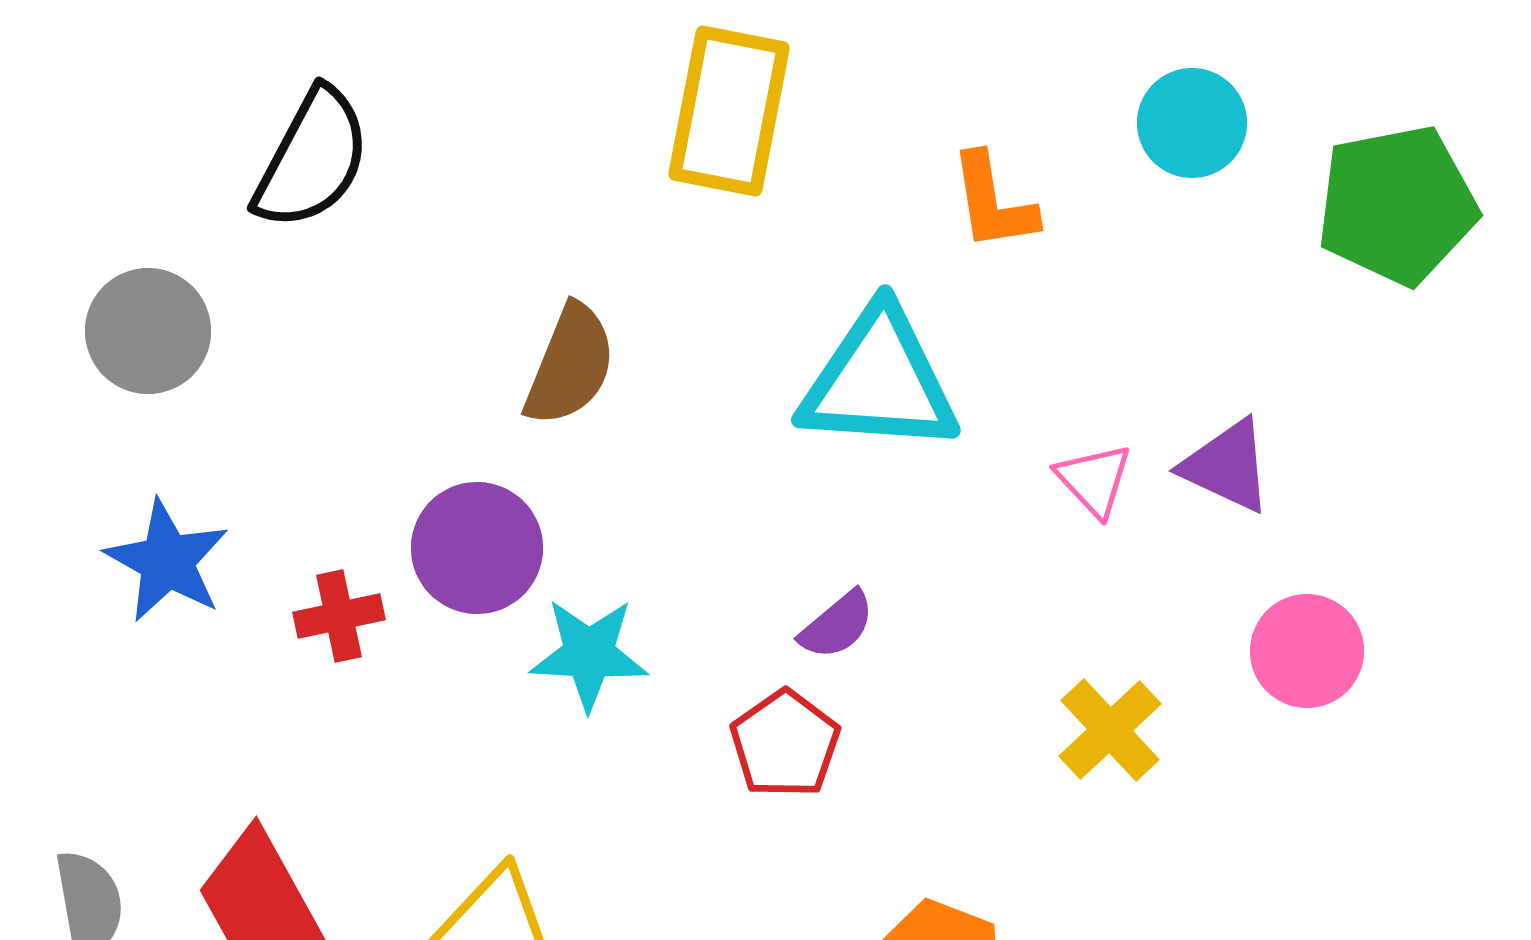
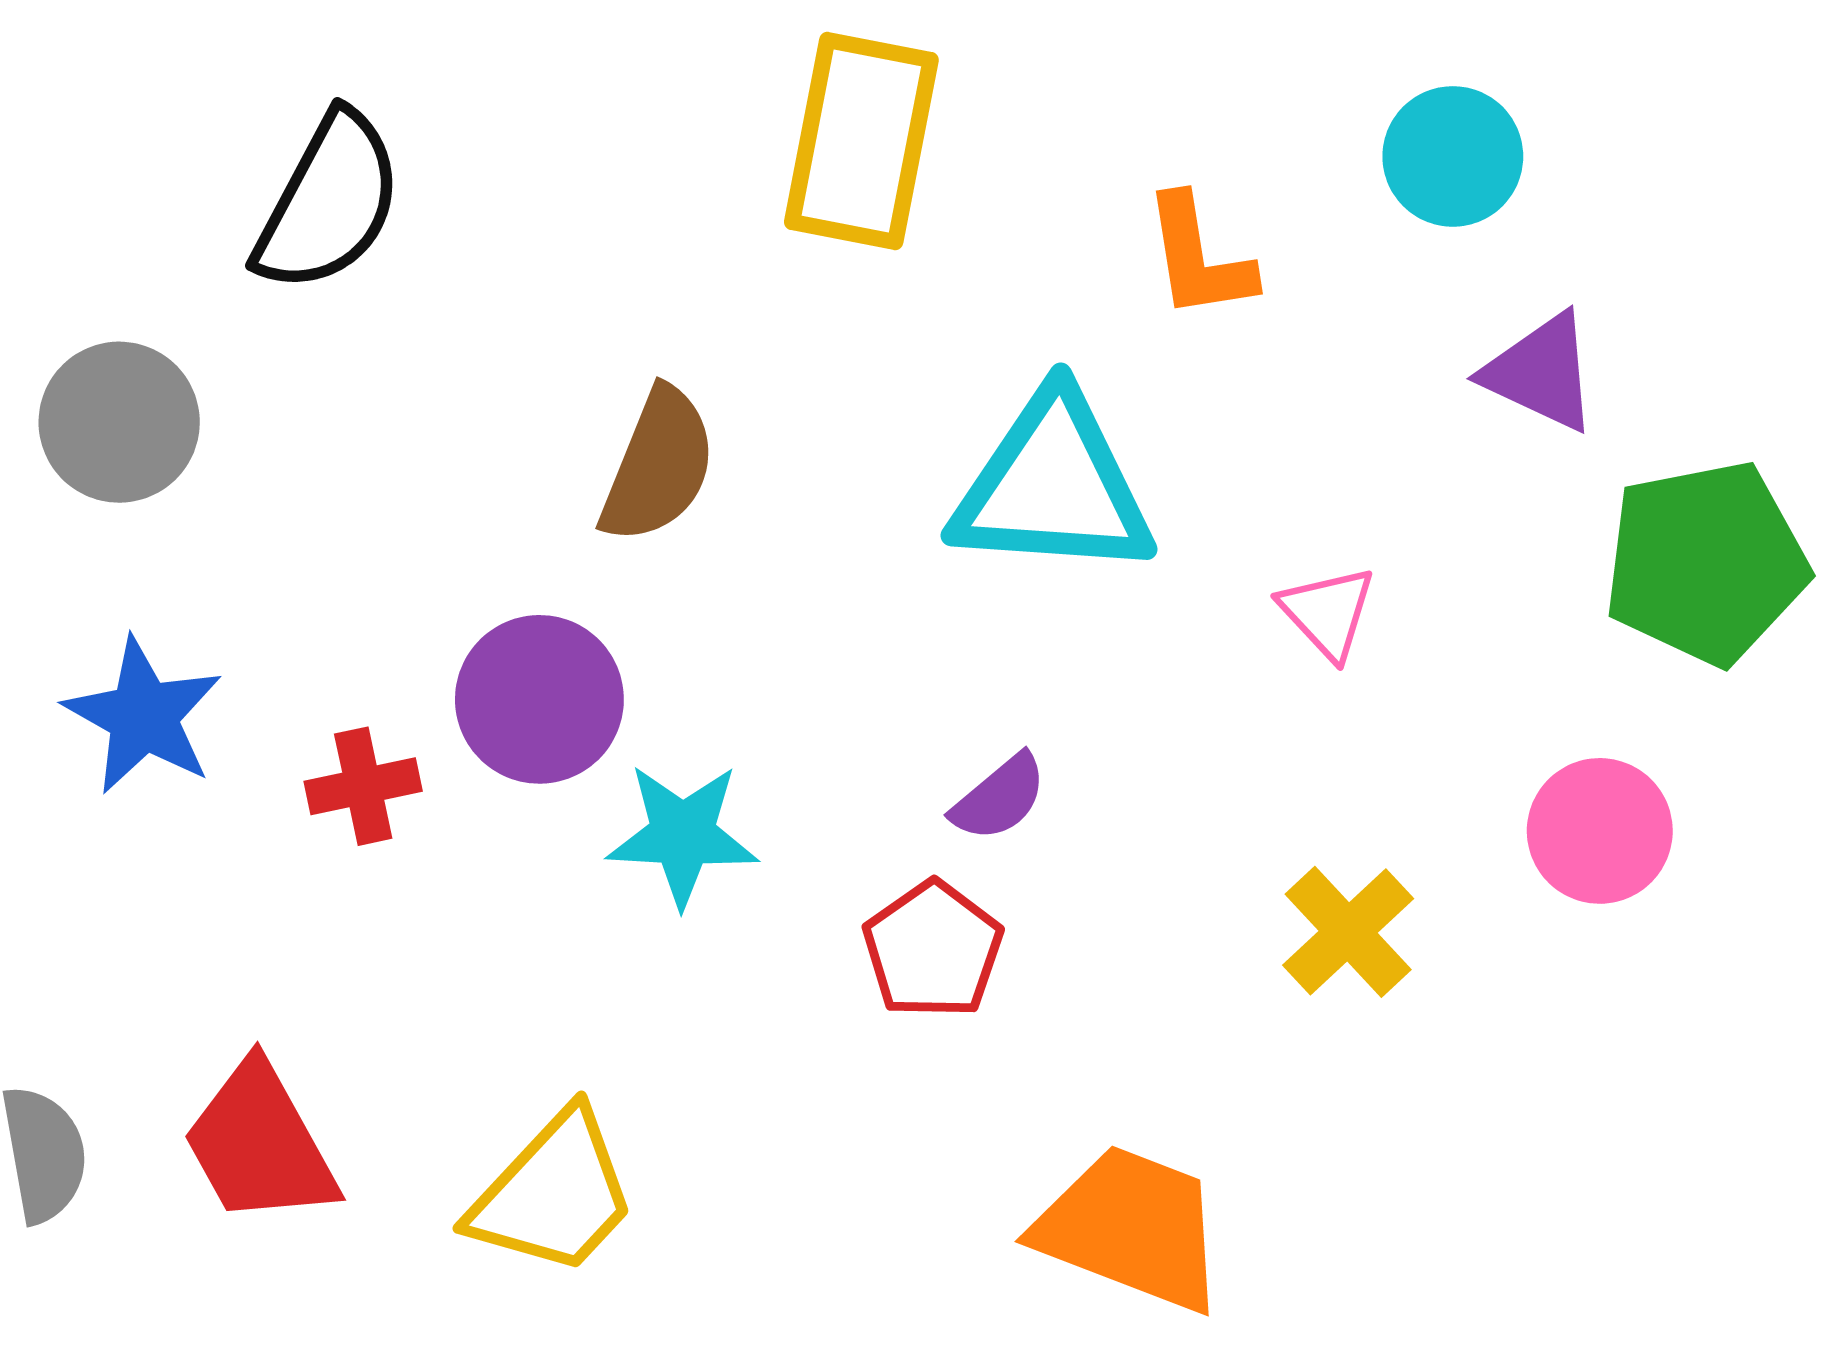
green pentagon: (1397, 205) -> (1706, 563), moved
purple triangle: (1227, 466) -> (1541, 372), moved

